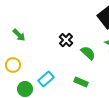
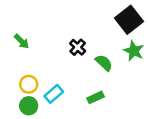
yellow circle: (13, 65) -> (29, 84), moved
green rectangle: (81, 82) -> (96, 97), turned -48

